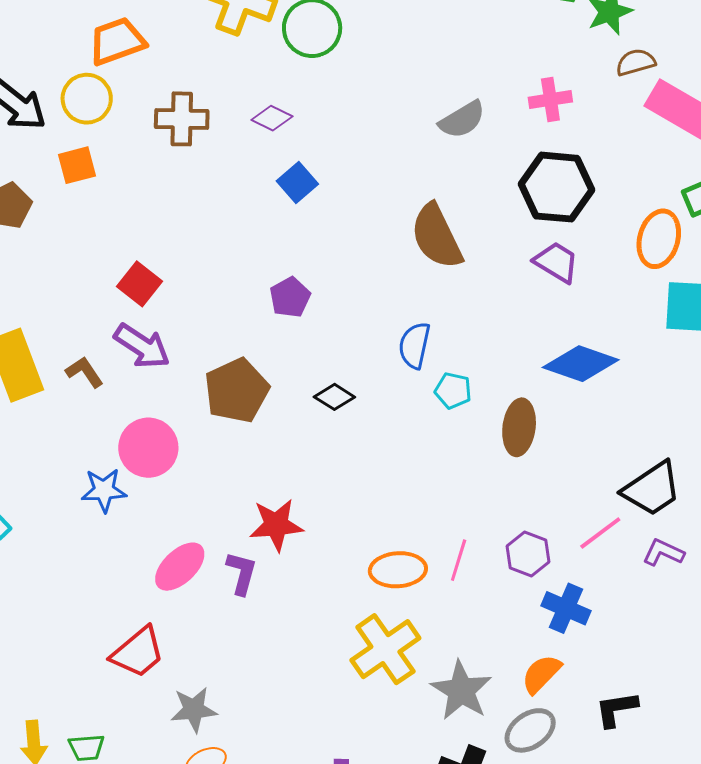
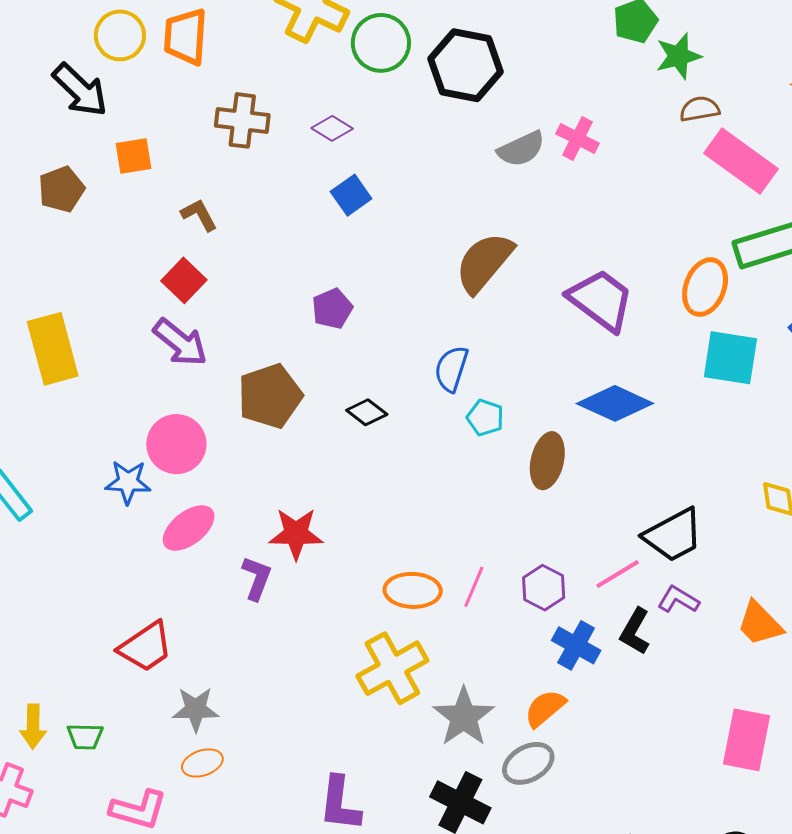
orange trapezoid: (117, 41) -> (186, 37), turned -72
yellow circle: (87, 99) -> (120, 35), moved
pink cross: (550, 100) -> (578, 138), moved, turned 30
black hexagon: (557, 187) -> (466, 65), moved
brown semicircle: (437, 236) -> (484, 263), turned 60
purple trapezoid: (556, 262) -> (601, 300), size x1.5
brown L-shape: (84, 372) -> (199, 215), moved
pink ellipse: (180, 567) -> (189, 528), moved
black L-shape: (616, 709) -> (635, 631), moved, turned -57

